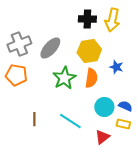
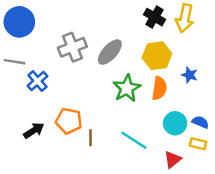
black cross: (87, 19) -> (155, 17), turned 30
orange pentagon: (16, 75) -> (69, 121), moved

